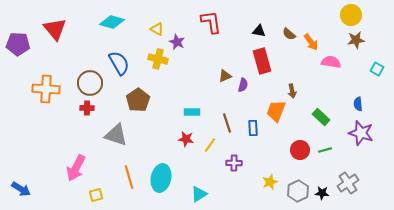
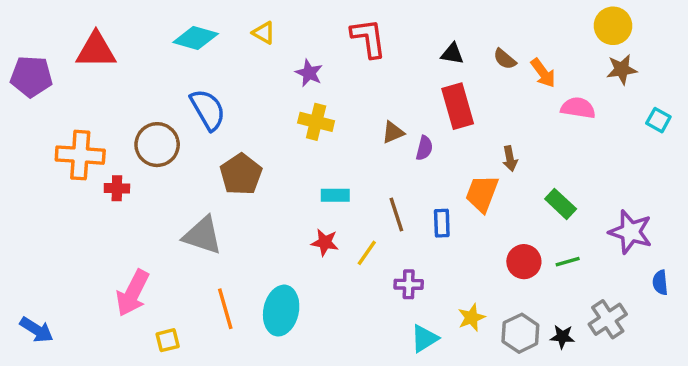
red triangle: (55, 29) -> (96, 50), turned -50
yellow triangle: (157, 29) -> (264, 33), moved
yellow cross: (158, 59) -> (316, 122), moved
blue semicircle: (358, 104) -> (660, 283), moved
red cross: (87, 108) -> (117, 188), moved
cyan triangle: (199, 194) -> (424, 338), moved

